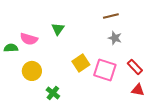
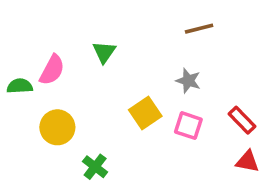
gray star: (115, 38) -> (188, 81), moved
pink semicircle: (29, 39) -> (52, 70), turned -78
pink square: (105, 70) -> (188, 126), size x0.7

